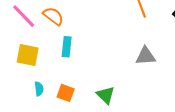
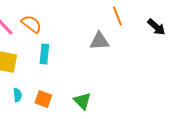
gray triangle: (146, 56) -> (99, 41), moved

